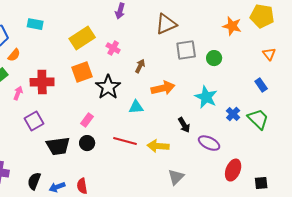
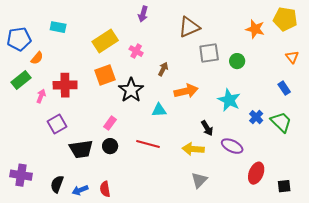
yellow arrow: (158, 146) -> (193, 149), moved

